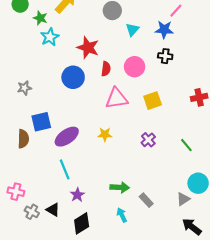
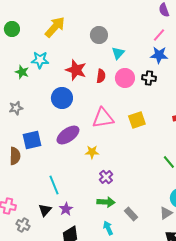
green star: (40, 18) -> (22, 72), moved
blue star: (164, 30) -> (159, 55), moved
cyan star: (50, 37) -> (40, 60), turned 30
pink circle: (135, 67) -> (125, 78), moved
red semicircle: (106, 69) -> (101, 76), moved
purple ellipse: (67, 137) -> (68, 135), moved
purple cross: (148, 140) -> (106, 177), moved
black triangle: (53, 210) -> (45, 210), moved, turned 40

